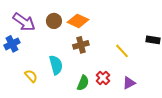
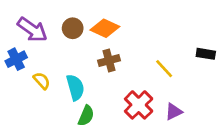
yellow semicircle: (31, 76) -> (42, 81), moved
red cross: (103, 78) -> (139, 105), size x1.5
green semicircle: (83, 83) -> (86, 116), moved

